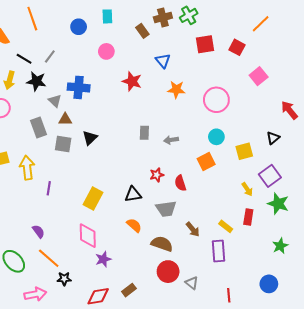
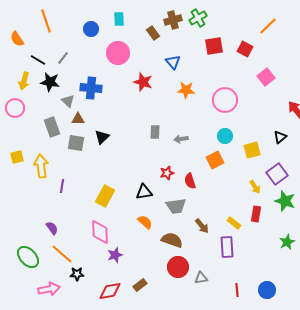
pink circle: (106, 51) -> (118, 53), size x1.5
gray triangle: (192, 283) -> (201, 278), turned -48
blue circle: (269, 284) -> (267, 290), moved

